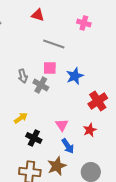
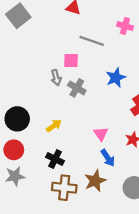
pink cross: (84, 23) -> (125, 26), moved
pink square: (50, 68) -> (71, 60), moved
black cross: (34, 138) -> (55, 159), moved

